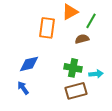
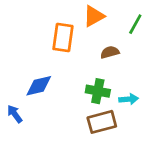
green line: (91, 21) -> (135, 24), moved
blue arrow: (23, 88) -> (15, 114), moved

